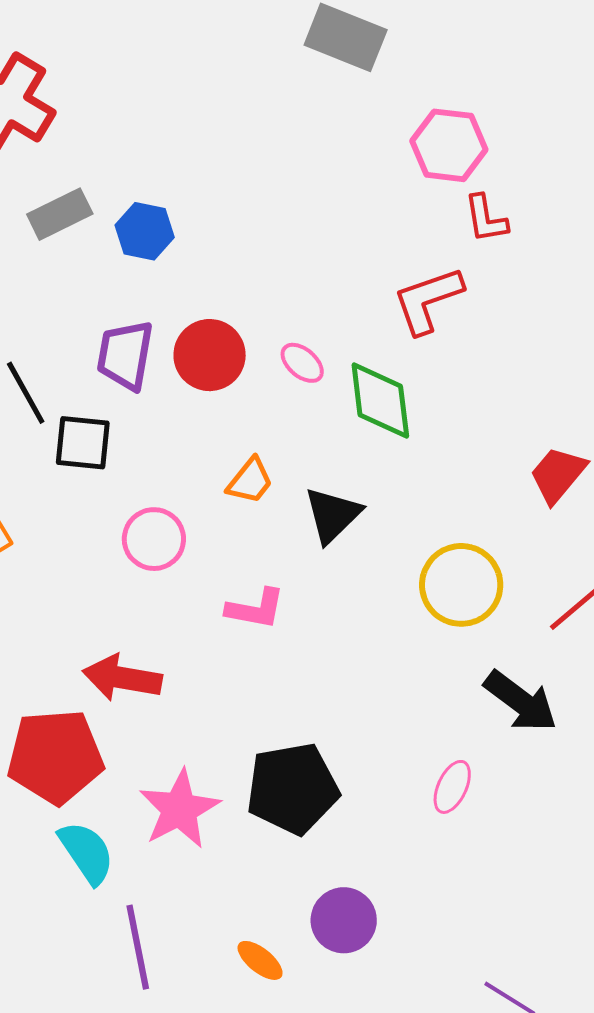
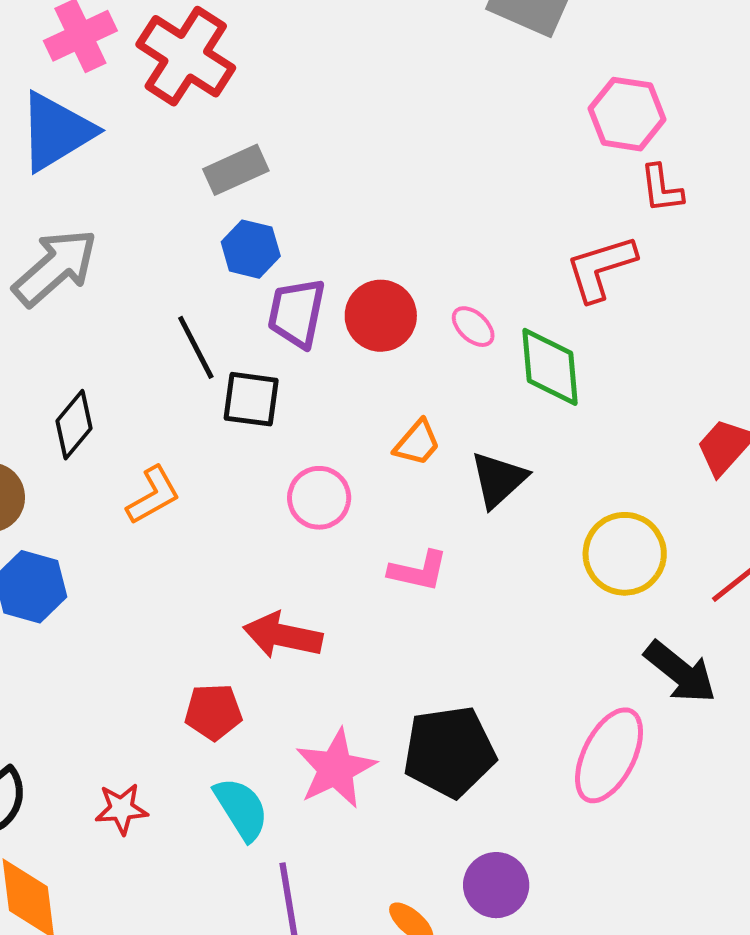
blue hexagon: (145, 231) -> (251, 249), moved
red pentagon: (55, 757) -> (213, 712), size x0.6
pink ellipse: (452, 787) -> (609, 755), size x1.8

